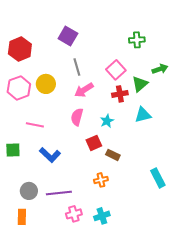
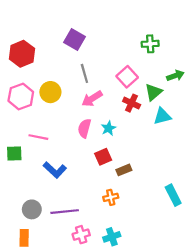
red cross: (120, 94) -> (132, 103), turned 35
cyan triangle: (143, 115) -> (162, 116), moved
cyan star: (107, 121) -> (109, 128), moved
green square: (13, 150) -> (14, 153), moved
brown rectangle: (113, 155) -> (124, 170), turned -48

